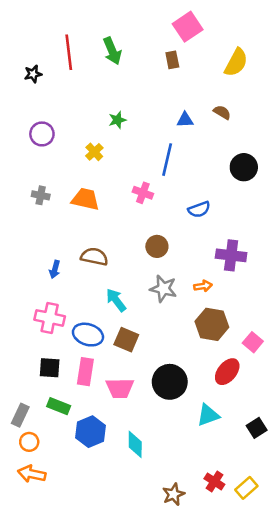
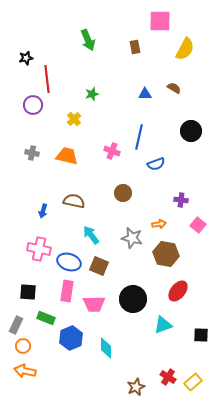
pink square: (188, 27) -> (160, 21), moved, turned 35
red line: (69, 52) -> (47, 79), moved
blue line: (167, 160) -> (139, 137), moved
purple cross: (231, 255) -> (181, 200), size x0.6
gray star: (163, 289) -> (132, 238), moved
pink square: (253, 342) -> (198, 225), moved
black square: (50, 368) -> (28, 292), moved
black square: (257, 428) -> (201, 335), turned 35

